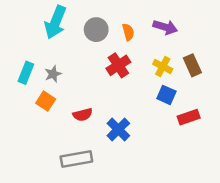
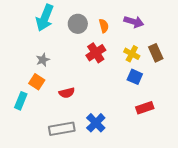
cyan rectangle: (26, 73) -> (21, 101), moved
red rectangle: (189, 117) -> (145, 108), moved
blue cross: (118, 129) -> (96, 123), moved

